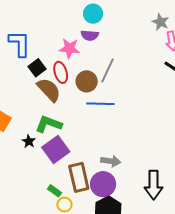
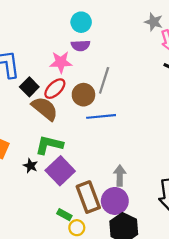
red ellipse: (61, 72) -> (55, 89), turned 70
gray arrow: (111, 161) -> (120, 176), turned -90

